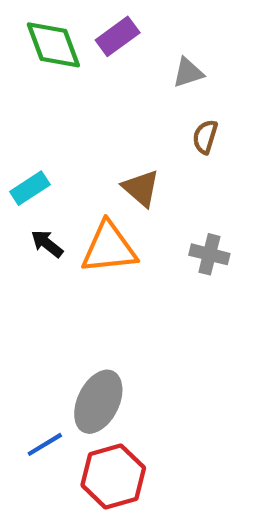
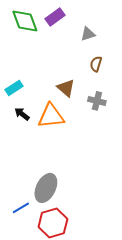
gray cross: (209, 254) -> (97, 101), moved

